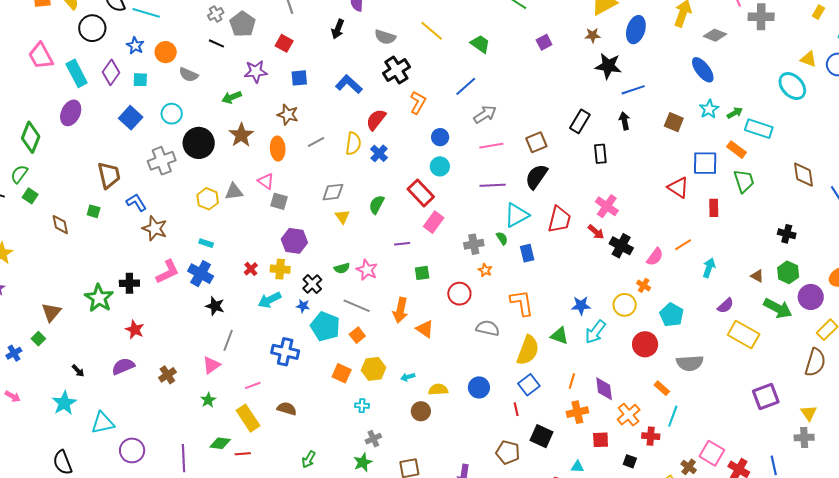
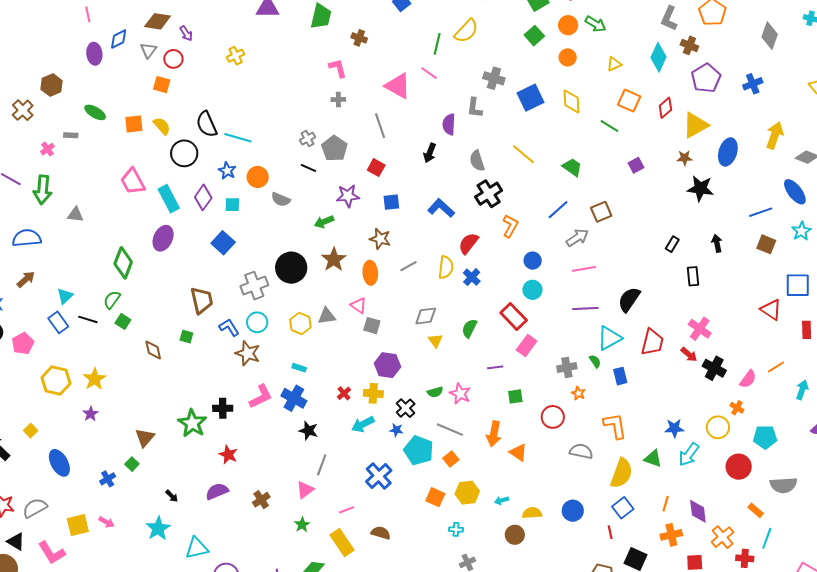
gray semicircle: (385, 37) -> (477, 161), turned 55
blue line: (633, 90) -> (761, 212), moved
cyan circle: (172, 114) -> (257, 322), moved
black rectangle: (580, 121) -> (672, 244), size x0.7
brown square: (536, 142) -> (601, 212), moved
cyan pentagon: (672, 315) -> (765, 437), turned -30
blue cross: (285, 352) -> (379, 476), turned 36

